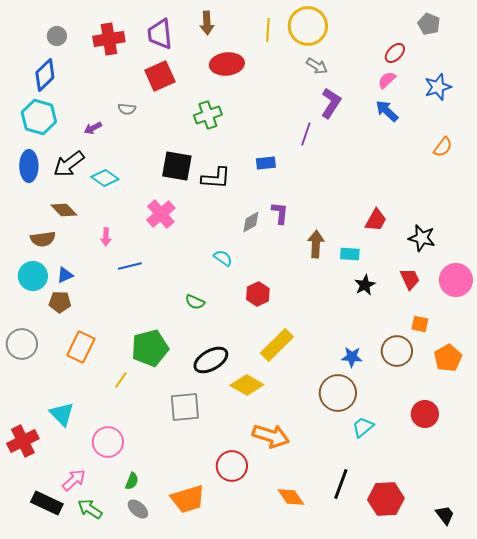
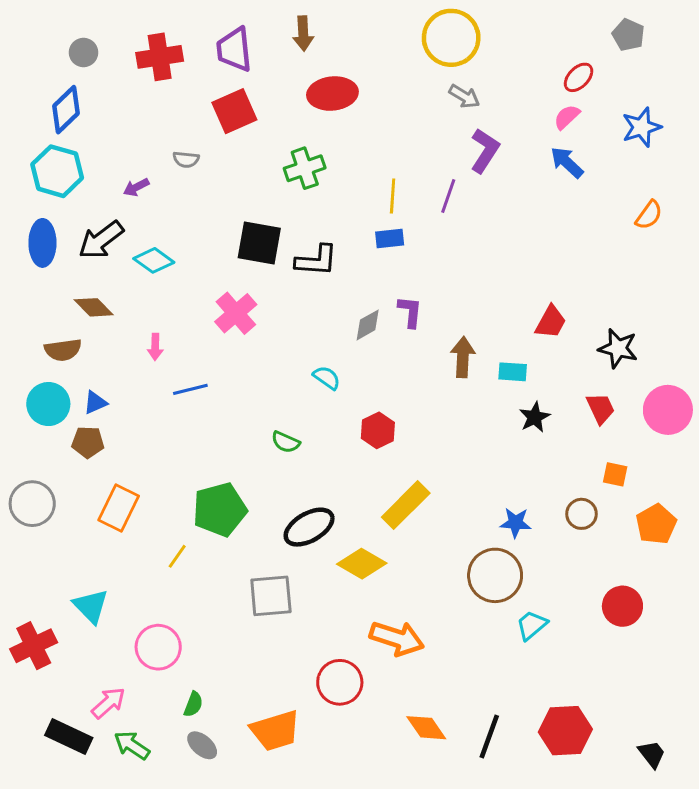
yellow line: (268, 30) -> (393, 196), moved
brown circle: (397, 351) -> (581, 514), size x0.7
black line: (341, 484) -> (489, 737), moved

